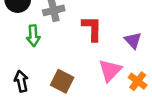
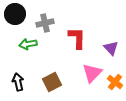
green arrow: (33, 36) -> (28, 44), turned 84
brown square: (62, 81) -> (52, 82), turned 36

